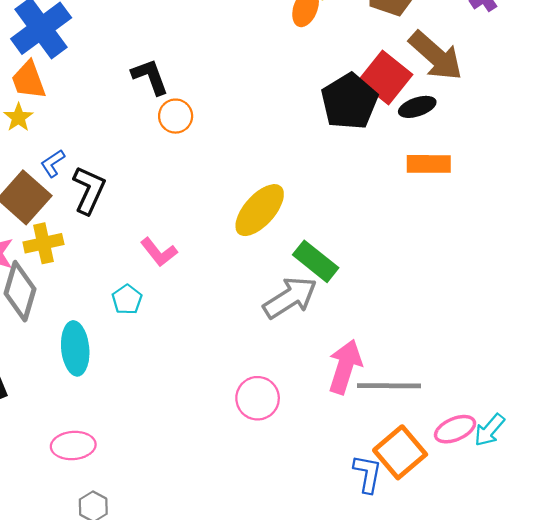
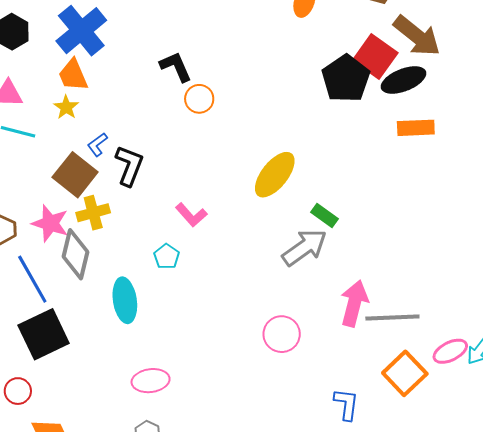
black ellipse: (417, 107) -> (404, 80), size x1.4
green rectangle: (316, 261) -> (325, 215), size x0.7
pink ellipse: (73, 446) -> (151, 381), moved
blue L-shape: (367, 474) -> (346, 404), moved

